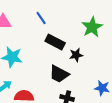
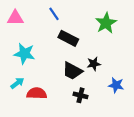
black star: (76, 55) -> (94, 64), moved

